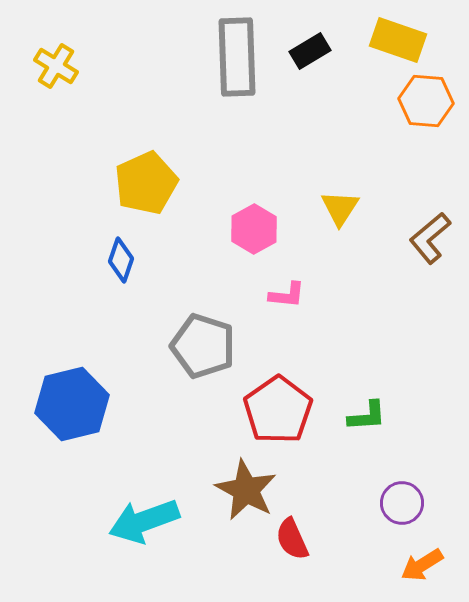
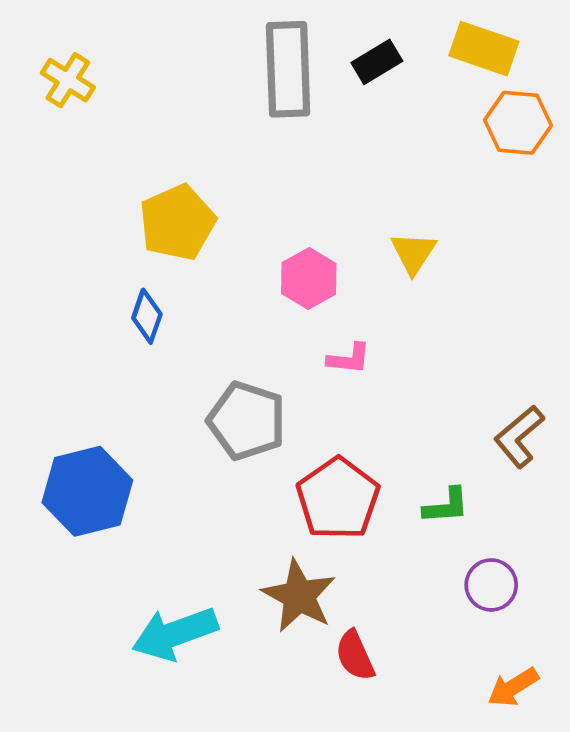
brown L-shape: (430, 238) -> (519, 437), moved
purple circle: (402, 503) -> (491, 585), moved

